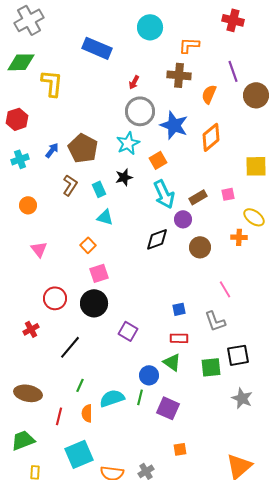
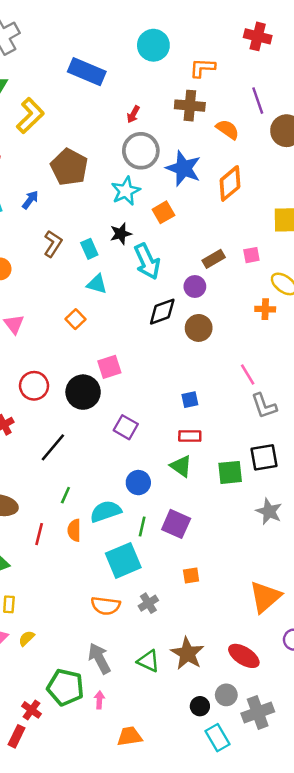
yellow L-shape: (52, 83) -> (30, 116), turned 40
orange semicircle: (209, 94) -> (228, 129), turned 102
brown pentagon: (83, 148) -> (69, 167), moved
cyan arrow: (164, 194) -> (147, 261), moved
brown circle: (200, 247) -> (199, 328), moved
pink square: (99, 273) -> (109, 367), moved
gray L-shape: (215, 321) -> (264, 406), moved
blue circle: (149, 375) -> (138, 483), moved
green line: (140, 397) -> (142, 527), moved
cyan square: (79, 454) -> (123, 560), moved

